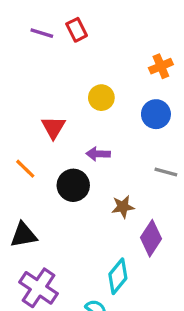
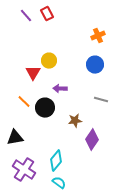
purple line: (42, 33) -> (26, 16), turned 32
yellow circle: (101, 98) -> (49, 61), moved
orange line: (25, 169) -> (24, 102), moved
cyan diamond: (118, 276) -> (56, 161), moved

